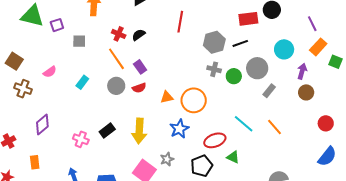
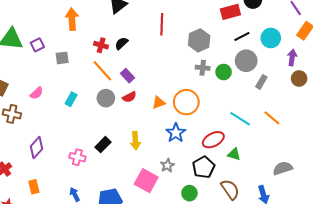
black line: (240, 43) -> (242, 36), moved
yellow arrow: (139, 131) -> (135, 141), size x0.7

